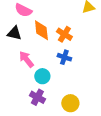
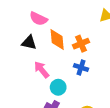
orange cross: (64, 34) -> (81, 44), turned 35

